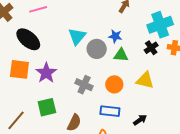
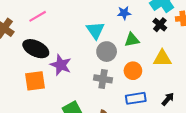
cyan triangle: (77, 36) -> (95, 30), moved
blue star: (115, 36) -> (124, 13), moved
gray circle: (97, 49) -> (107, 52), moved
purple star: (46, 73) -> (61, 65), moved

